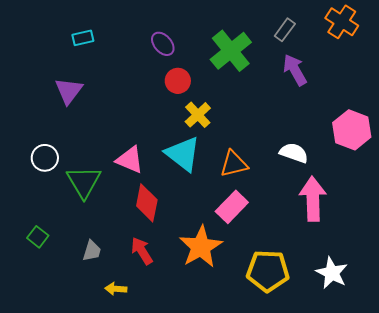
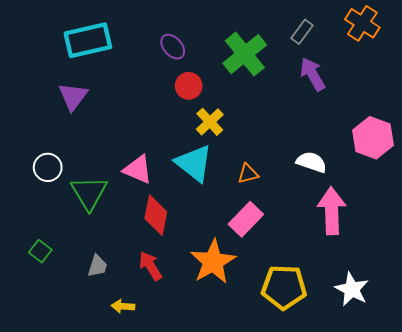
cyan rectangle: (83, 38) -> (88, 40), size x2.0
orange triangle: (234, 164) -> (248, 174), size x0.7

